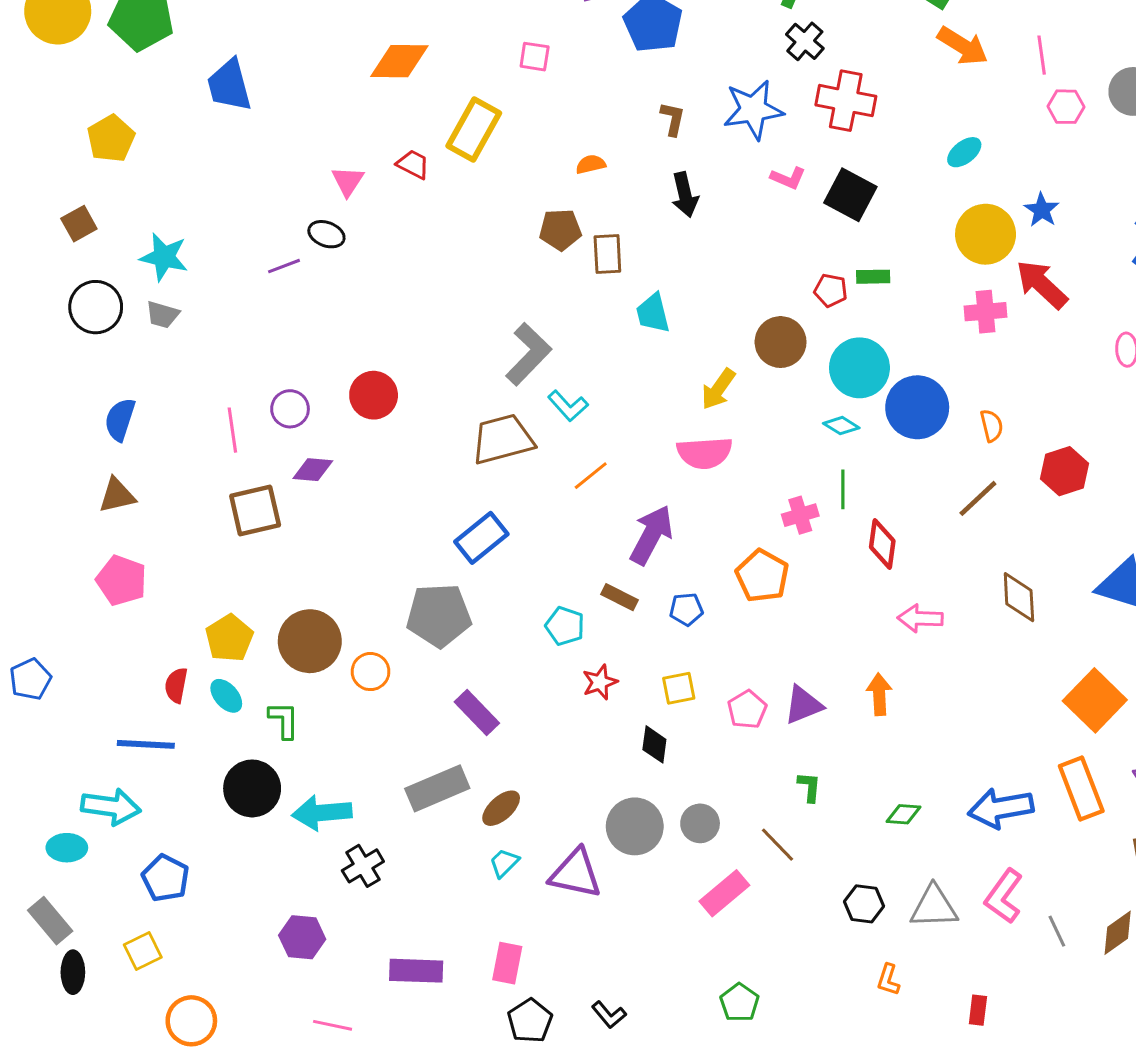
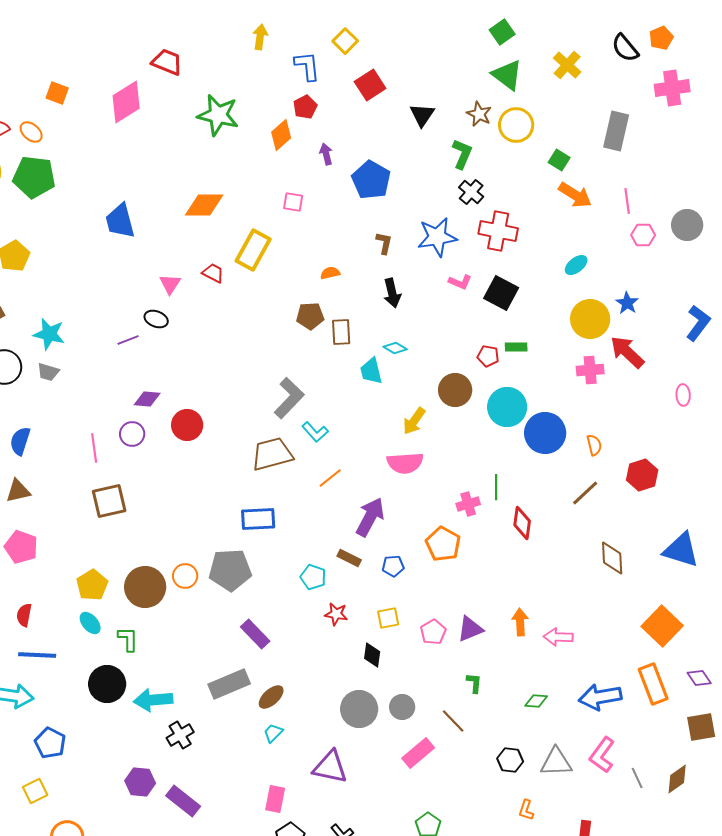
blue trapezoid: (229, 85) -> (120, 221), moved
cyan diamond: (841, 426) -> (395, 348), moved
purple diamond: (313, 470) -> (147, 399), moved
blue rectangle: (481, 538) -> (258, 519), turned 36
pink arrow: (920, 618) -> (558, 637), moved
orange circle: (371, 672) -> (185, 576), moved
red star: (600, 682) -> (336, 614), turned 30
red semicircle: (176, 685) -> (24, 615), moved
purple triangle: (576, 873) -> (330, 767), moved
purple rectangle: (416, 971) -> (183, 801), moved, turned 36

